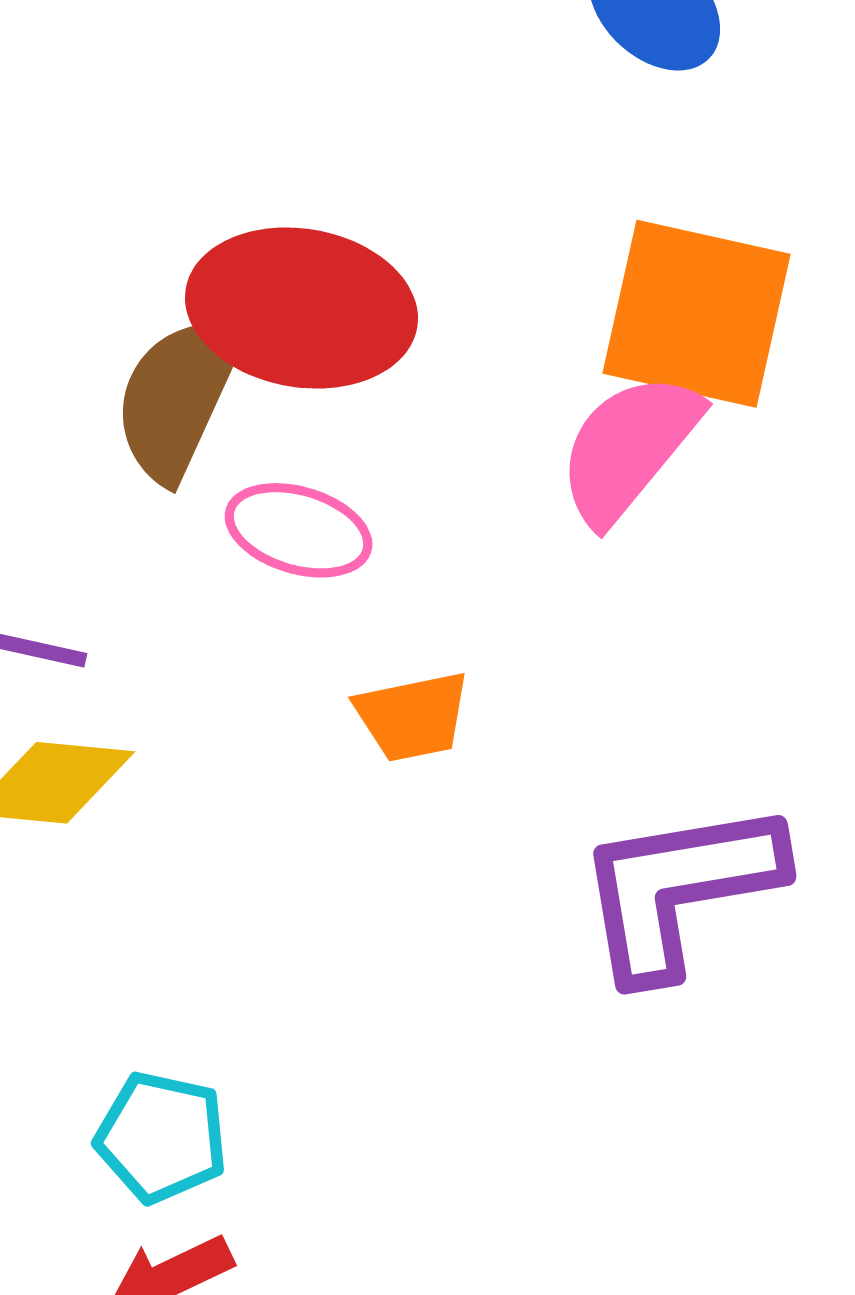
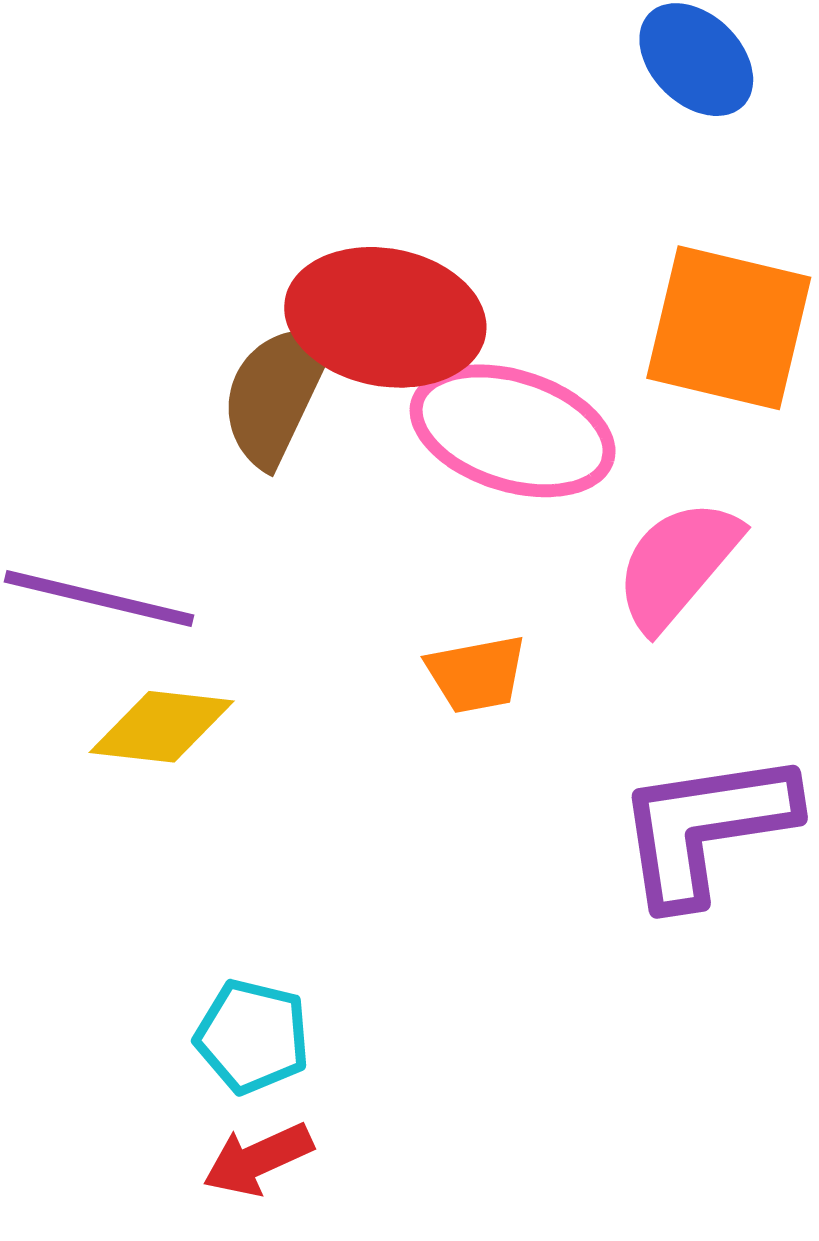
pink semicircle: (629, 448) -> (677, 564), moved
pink ellipse: (299, 530) -> (513, 431), moved, size x1.6

